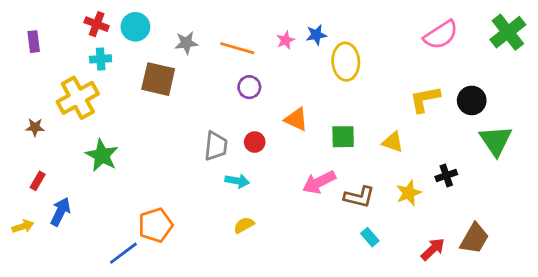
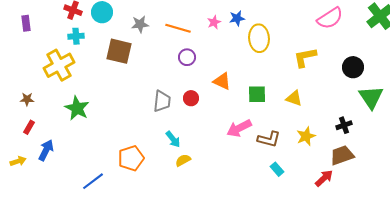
yellow L-shape: (425, 99) -> (305, 57), moved
brown star: (35, 127) -> (27, 99), moved
black cross: (446, 176) -> (344, 125), moved
cyan arrow: (237, 181) -> (173, 139), moved, turned 42
orange pentagon: (156, 225) -> (131, 158), moved
brown trapezoid: (474, 238) -> (342, 155), moved, turned -140

